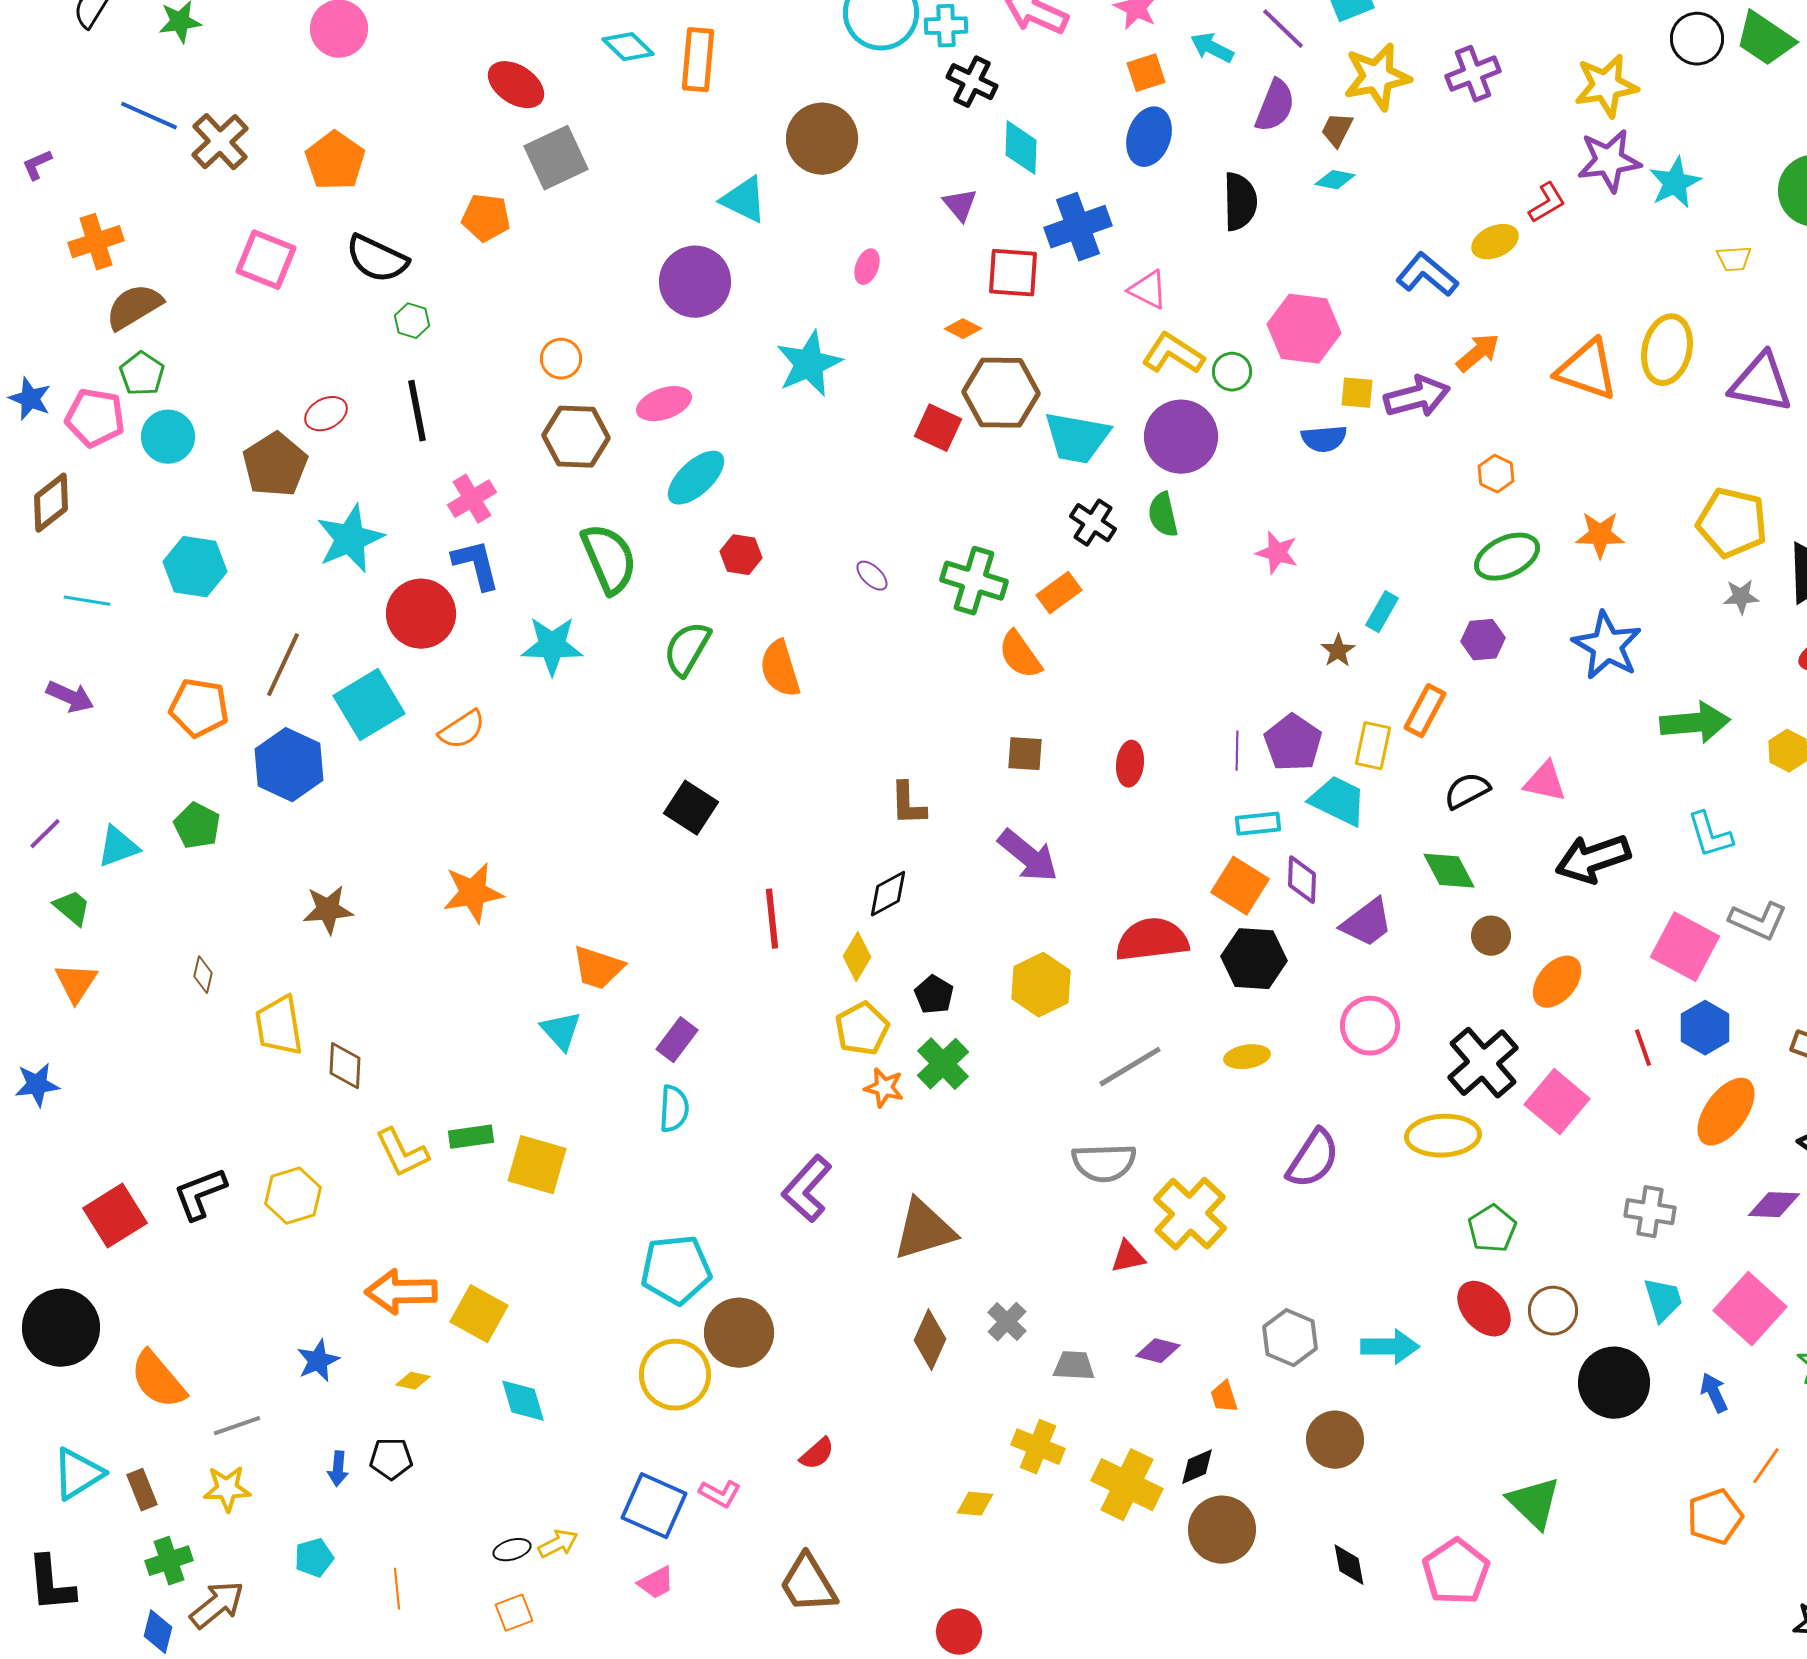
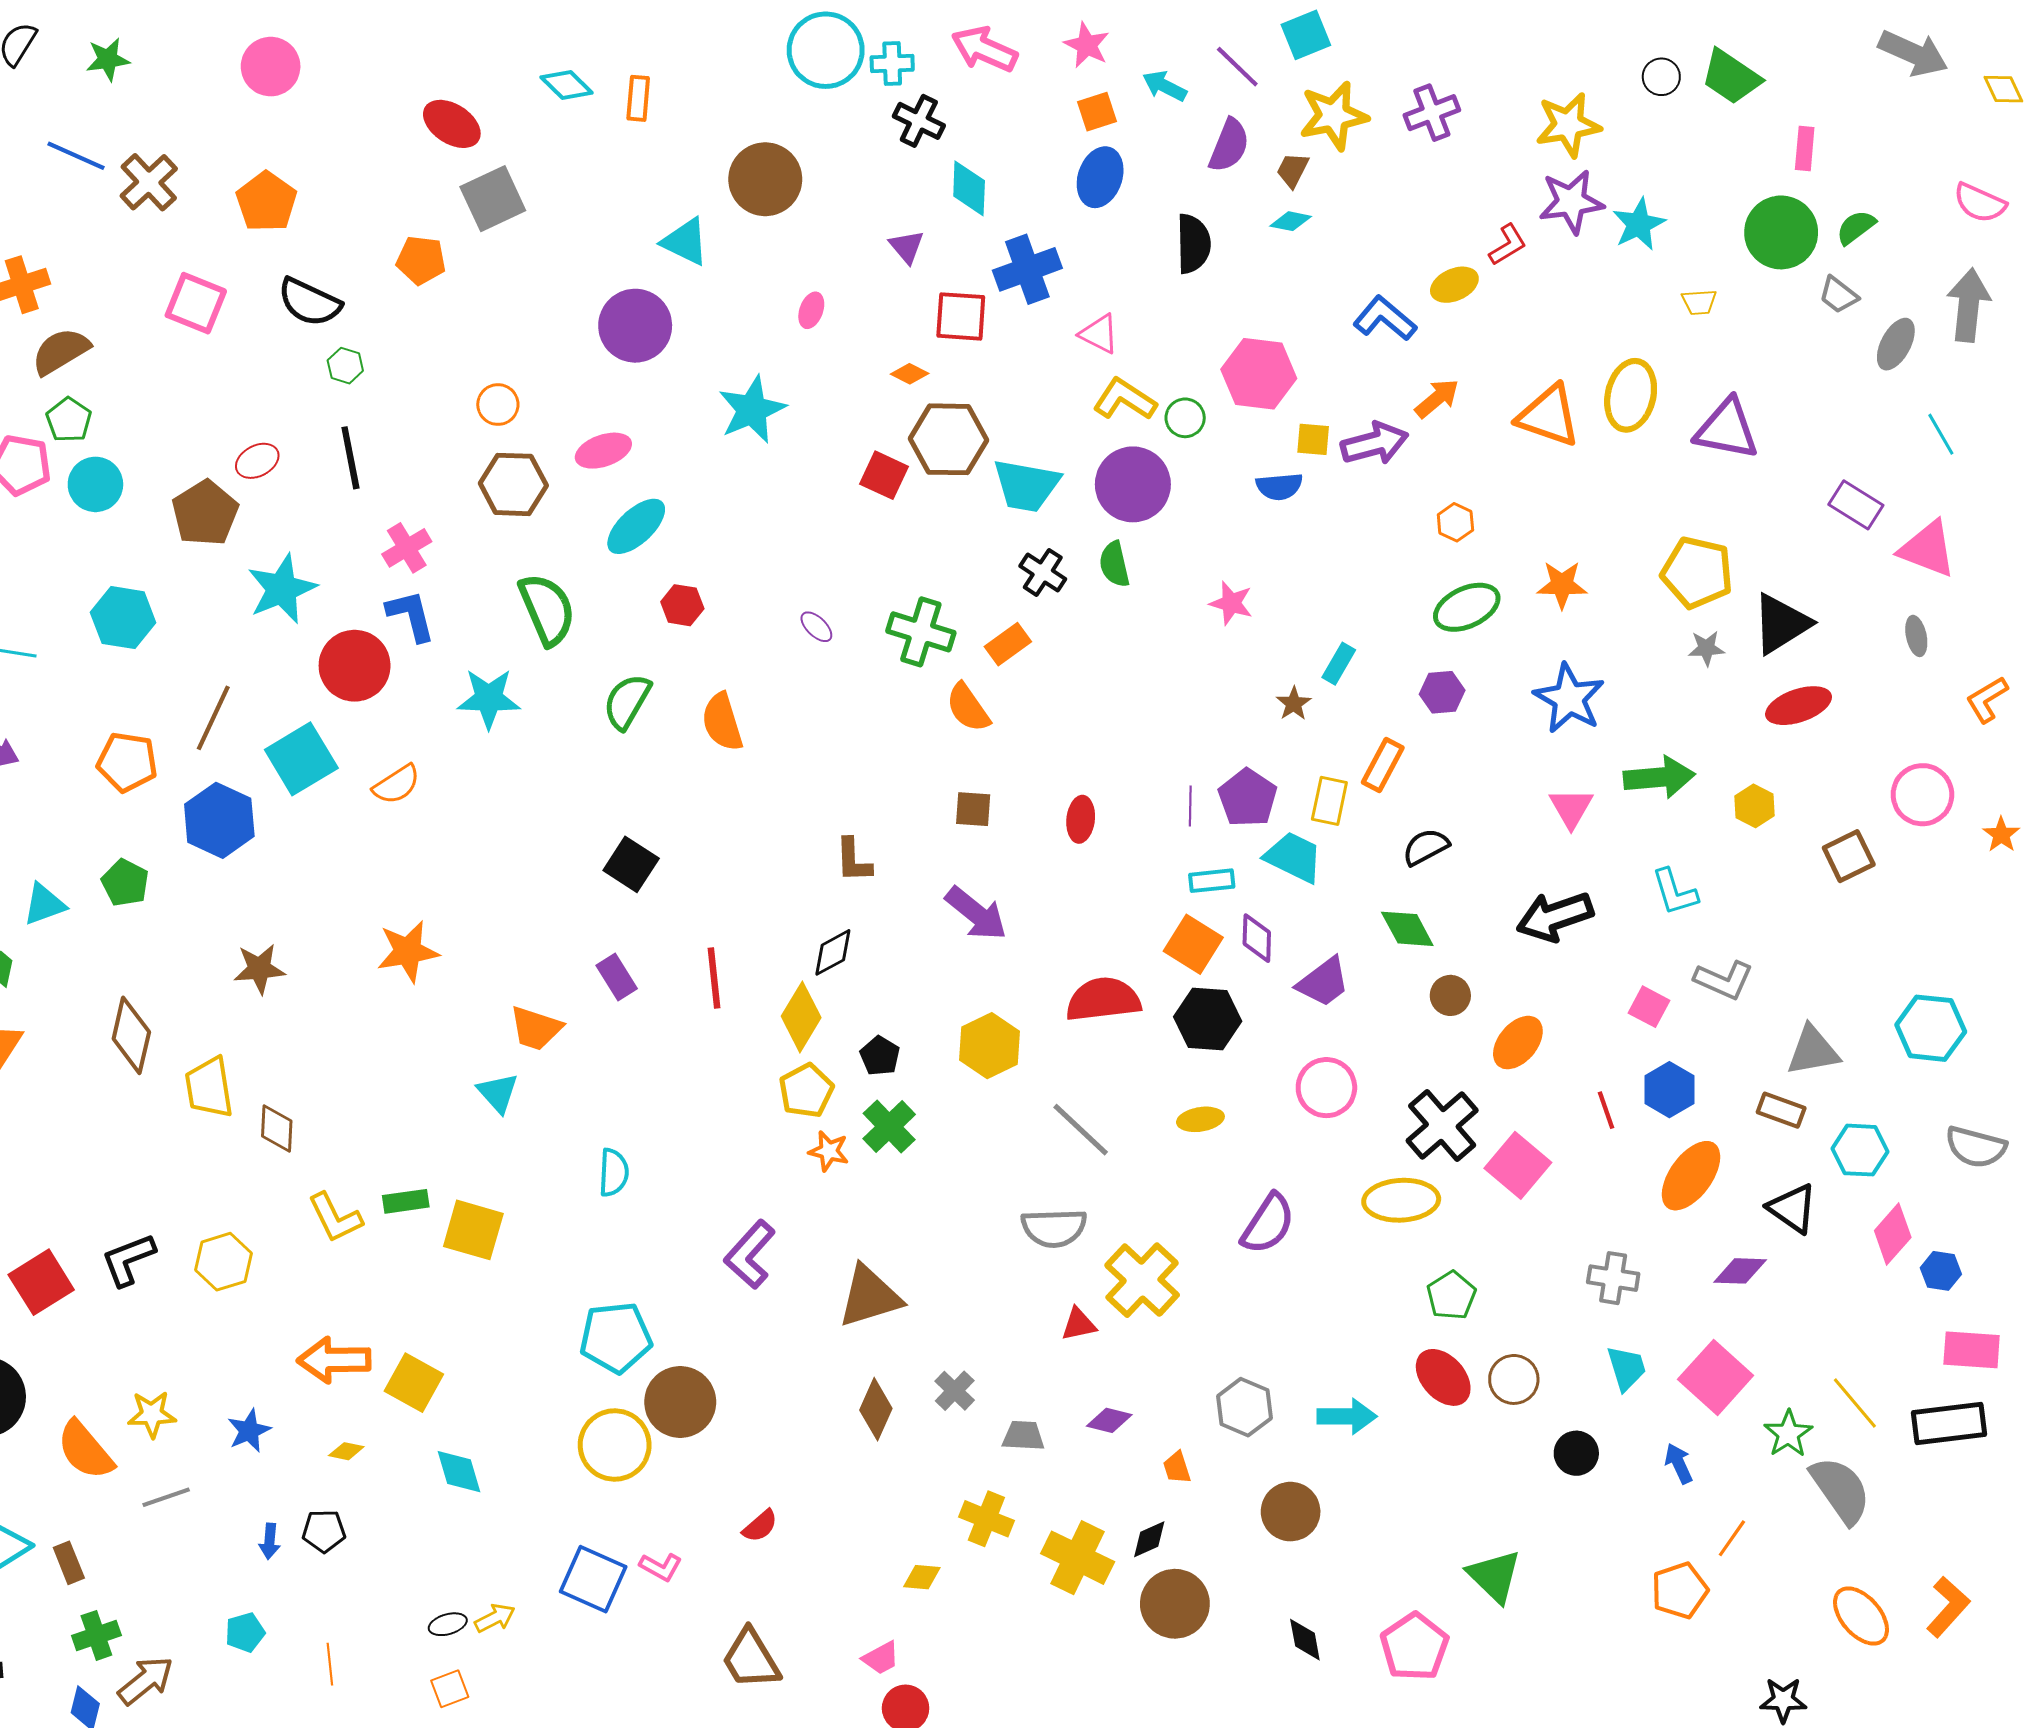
black circle: (1697, 39) -> (1661, 77), size x0.7
orange rectangle: (698, 60) -> (638, 98), size x0.7
pink triangle: (1545, 782) -> (1571, 808), moved, turned 48
pink square: (1685, 947) -> (1649, 1007), size x0.6
yellow diamond: (857, 957) -> (801, 1017), size x1.4
brown diamond: (203, 975) -> (131, 1035), size x2.0
purple rectangle: (677, 1040) -> (617, 977), moved, turned -69
gray line: (1130, 1067) -> (1081, 1130), turned 74
black circle: (1614, 1383) -> (1576, 1453), size x0.6
yellow star: (227, 1489) -> (152, 1414), moved
pink trapezoid: (656, 1583) -> (881, 1658), moved

